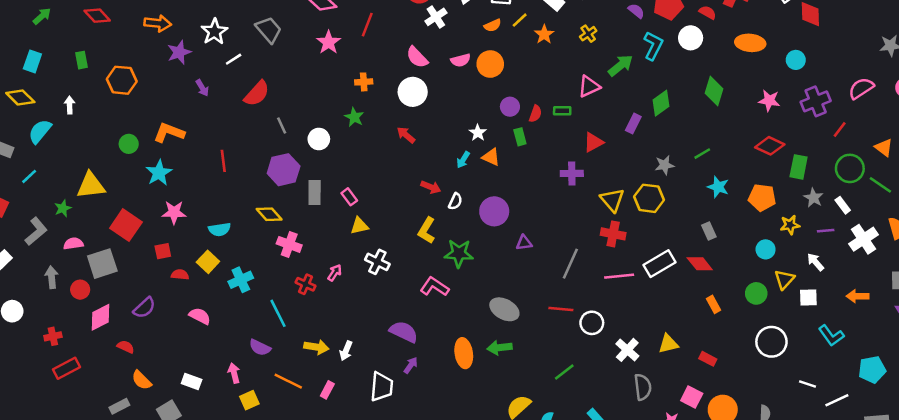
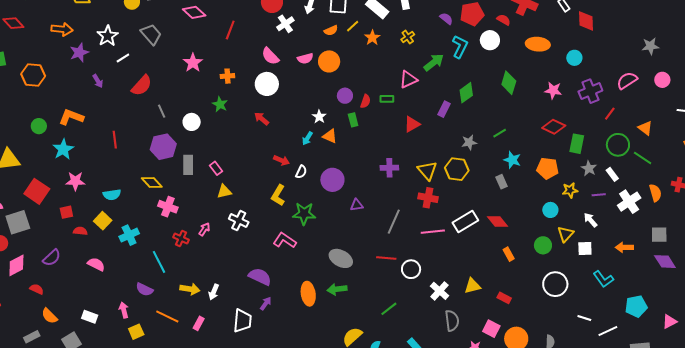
pink star: (329, 42) -> (193, 63), moved
purple cross: (572, 173) -> (389, 168), moved
gray rectangle: (709, 231) -> (502, 182), moved

